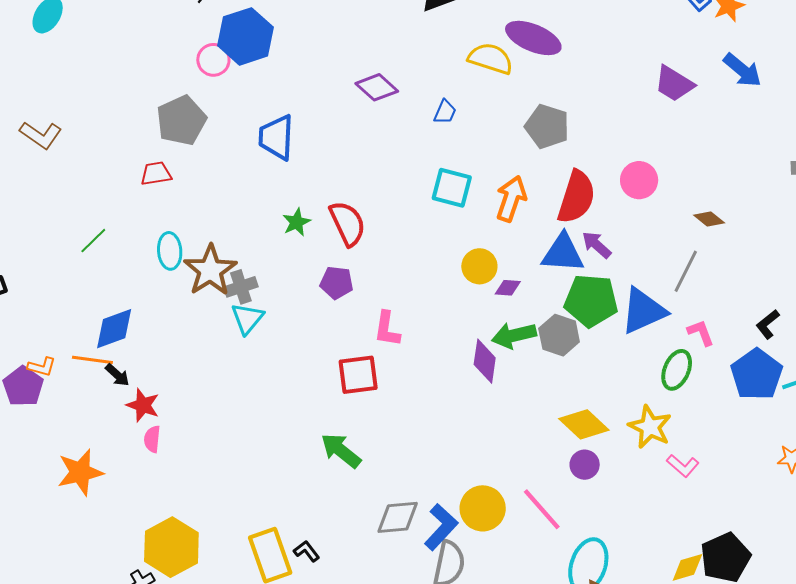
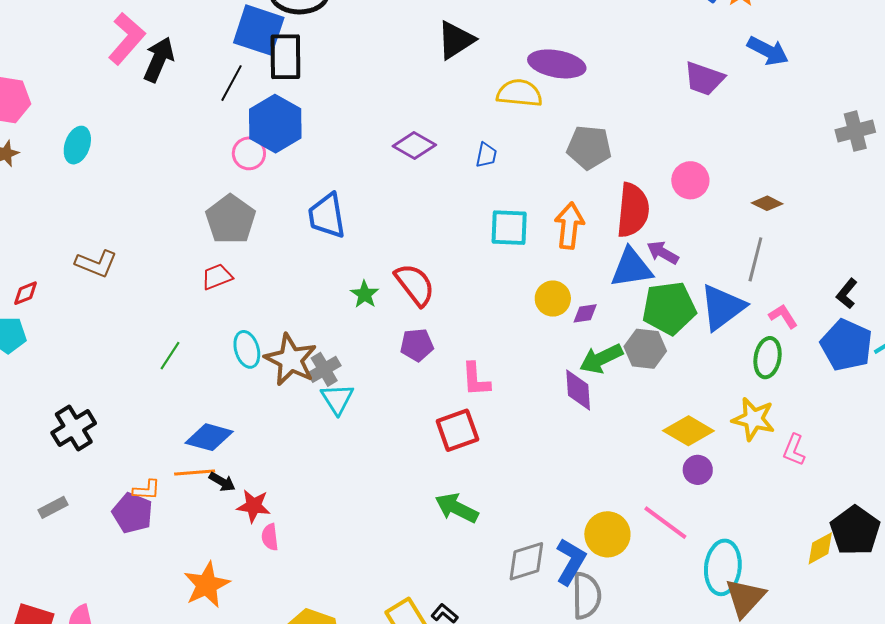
blue diamond: (114, 329) -> (209, 437), turned 48
pink L-shape: (683, 466) -> (794, 450), turned 84

